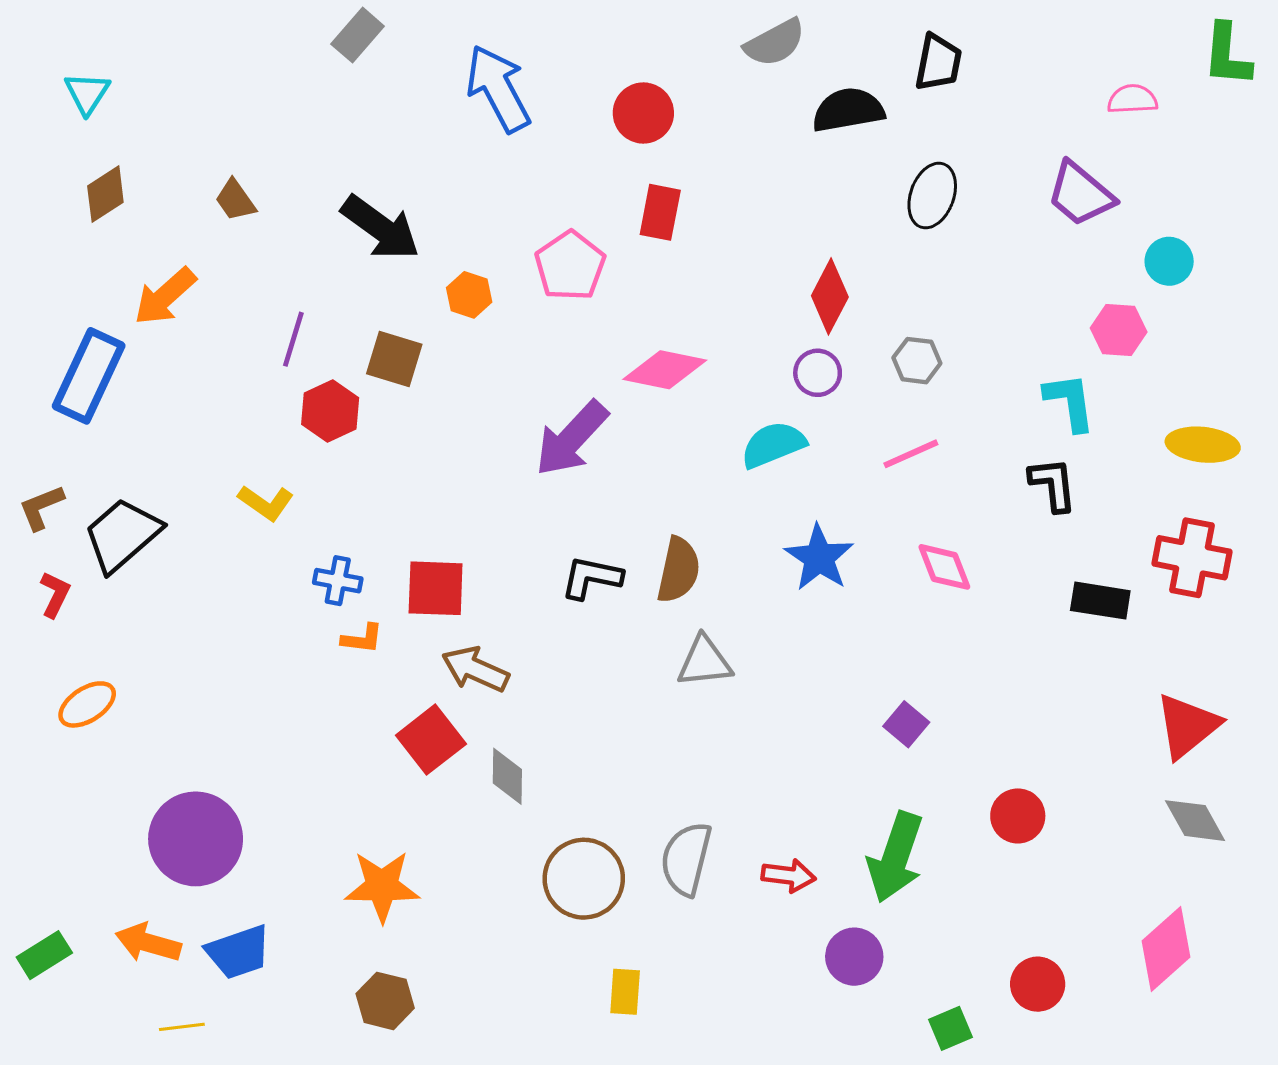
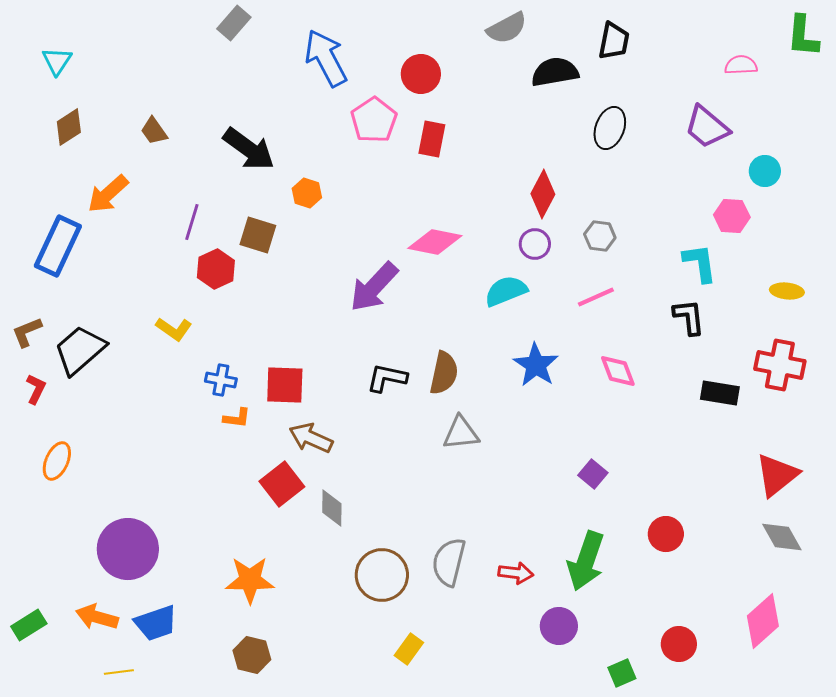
pink pentagon: (570, 266) -> (374, 120), moved
yellow ellipse: (1203, 445) -> (787, 291), size x0.7
orange ellipse: (87, 704) -> (57, 461), turned -33
yellow rectangle: (625, 992) -> (409, 649), turned 32

